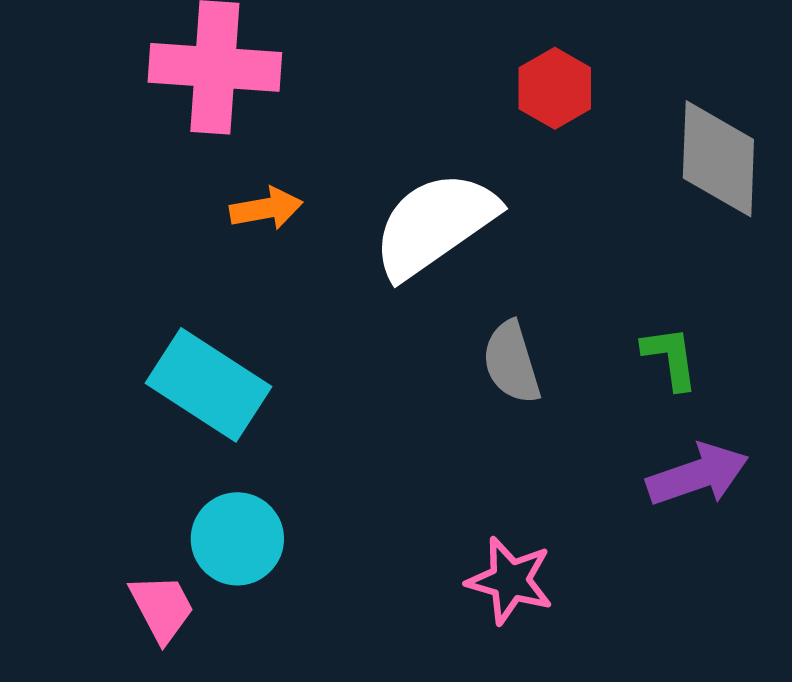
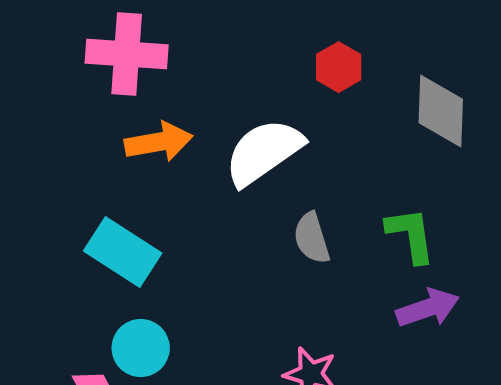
orange arrow: (266, 208) -> (159, 142), size x1.5
green L-shape: (670, 358) -> (411, 235), size x1.4

